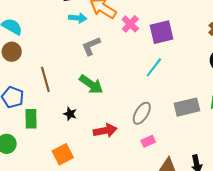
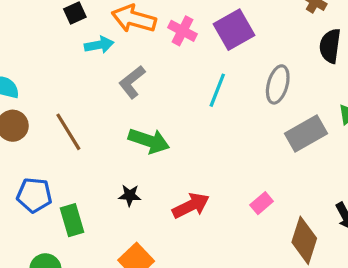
cyan line: (154, 67) -> (217, 90), moved
brown line: (45, 79) -> (68, 132), moved
gray ellipse: (142, 113) -> (278, 84), moved

